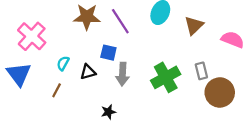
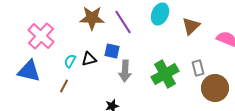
black triangle: (88, 72) -> (89, 59), moved
blue triangle: (19, 74) -> (29, 71), turned -40

